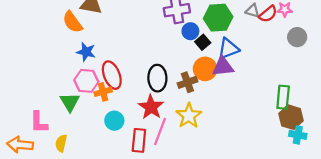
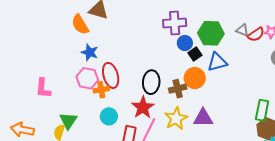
purple triangle: (223, 67) -> (203, 118), moved
green triangle: (70, 102) -> (68, 121), moved
pink L-shape: (39, 122) -> (43, 88), moved

